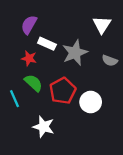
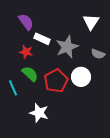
purple semicircle: (29, 25) -> (26, 22), turned 114
white circle: (91, 102) -> (81, 77), moved

